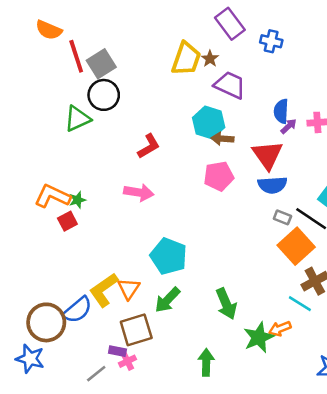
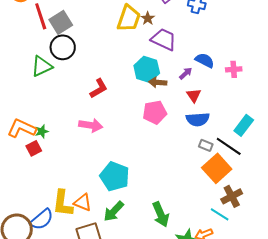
blue semicircle: (281, 111) -> (205, 60), turned 114
purple arrow: (289, 126) -> (186, 73), moved
red triangle: (267, 155) -> (194, 95), size x0.6
orange triangle: (129, 289) -> (83, 202), turned -42
yellow L-shape: (104, 290) -> (63, 203), turned -48

